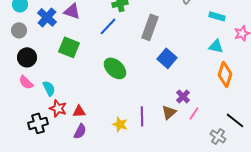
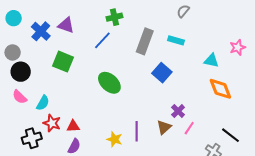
cyan rectangle: (217, 16) -> (176, 40), moved
gray circle: (19, 30) -> (13, 52), moved
orange diamond: (225, 74) -> (220, 89), turned -40
cyan semicircle: (49, 88) -> (43, 103), turned 56

